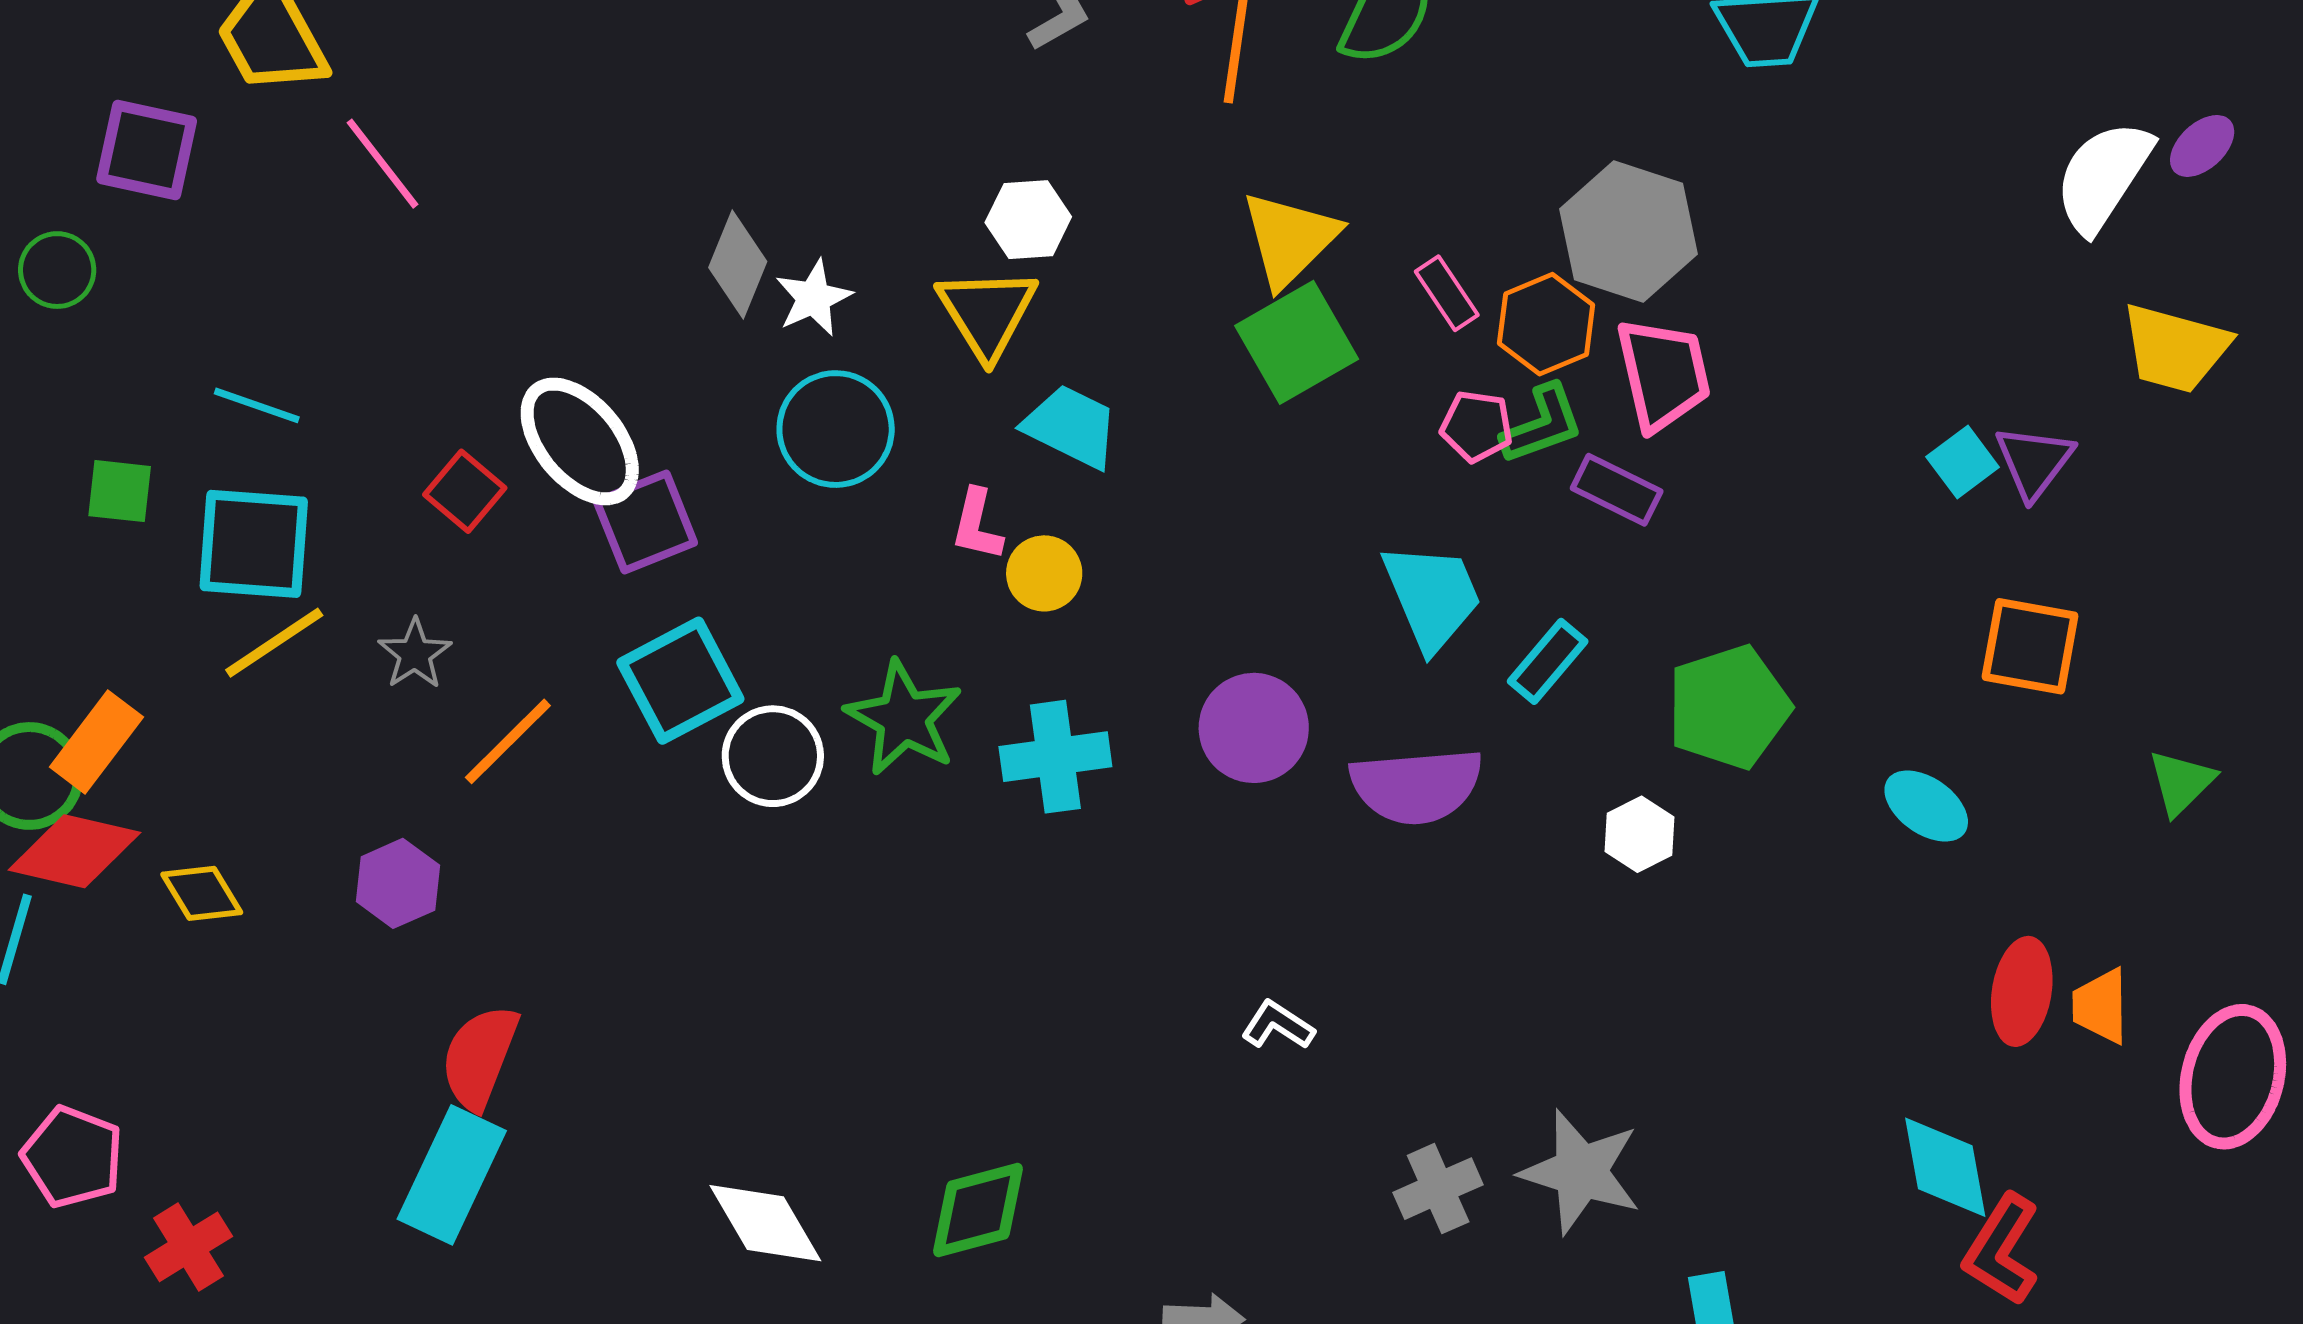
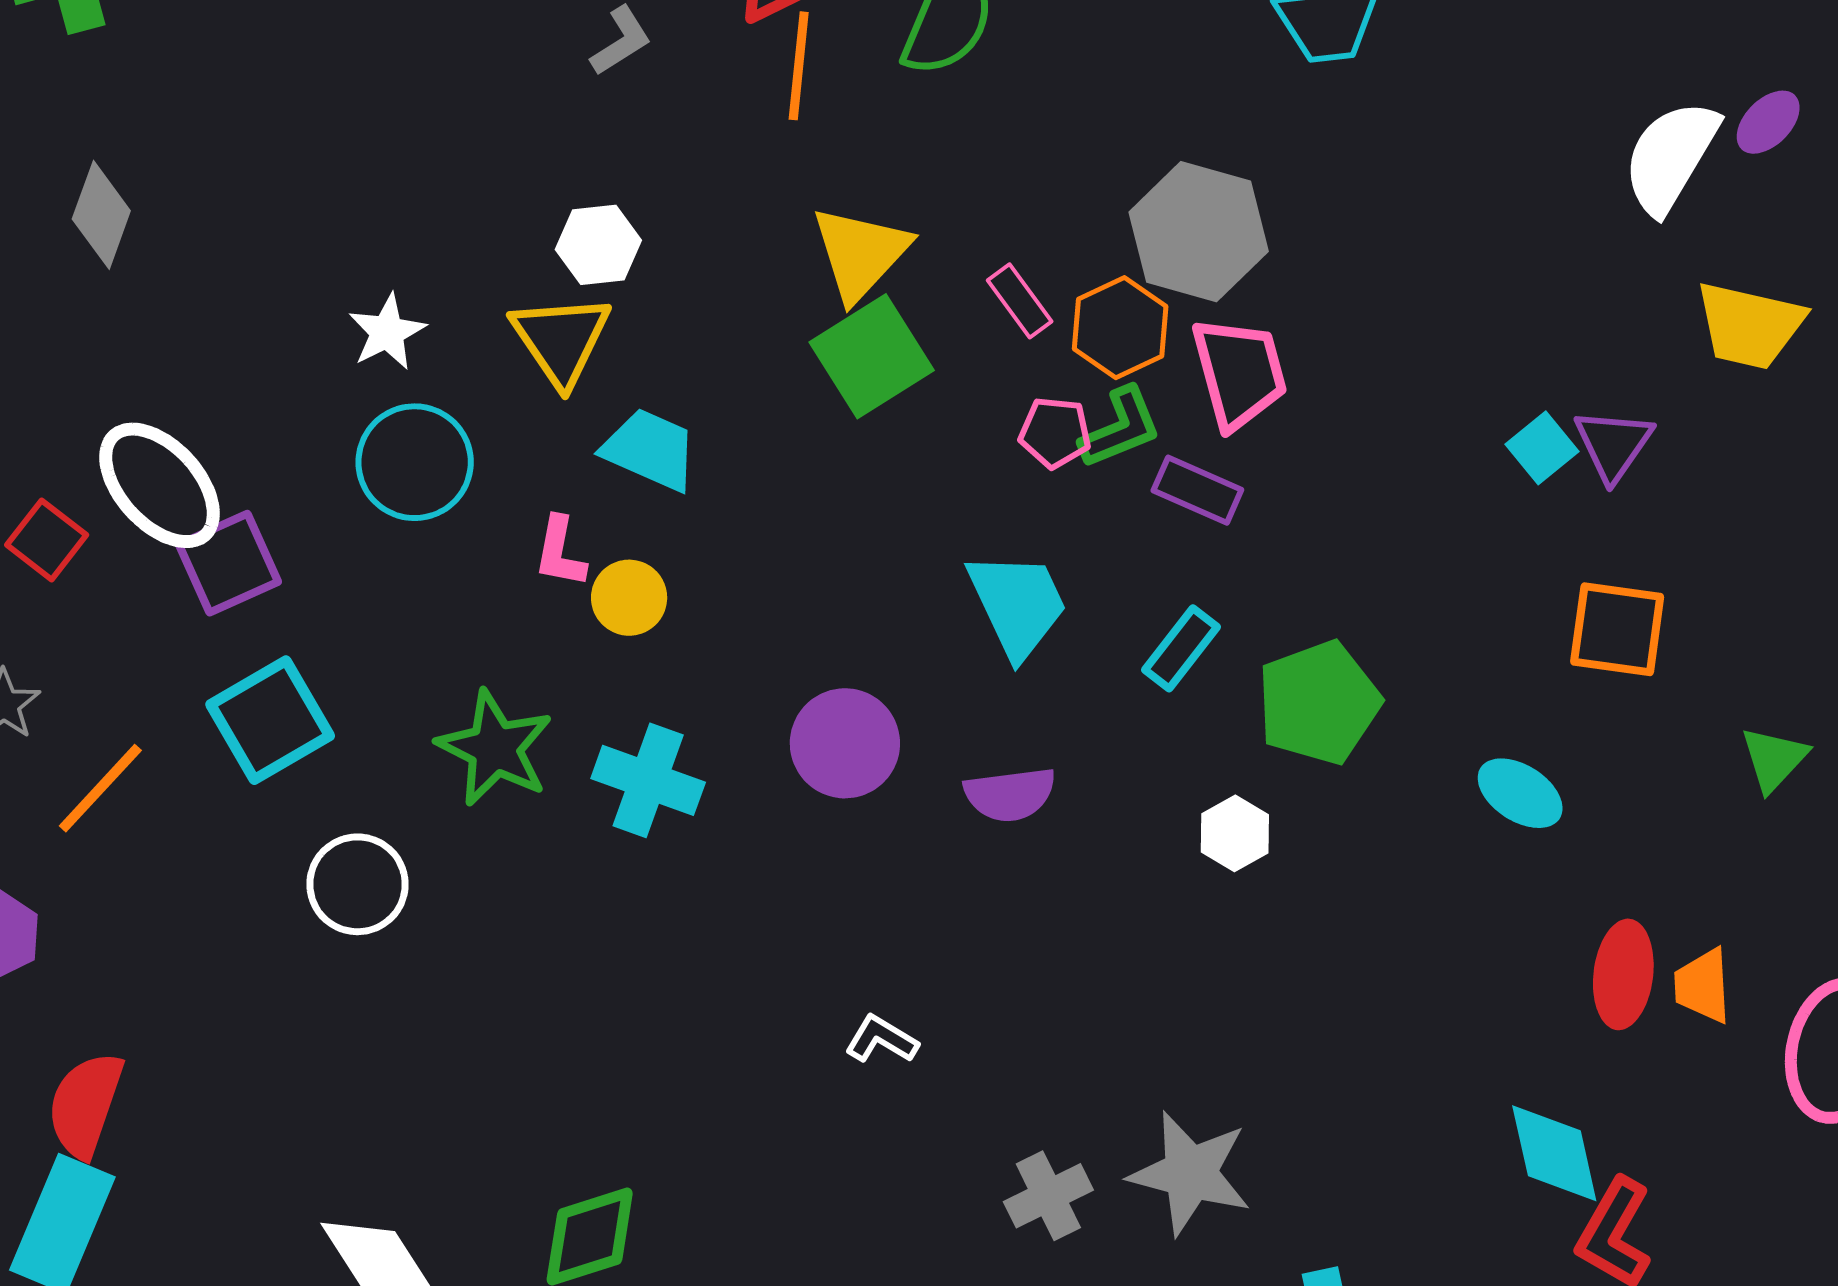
gray diamond: (738, 265) -> (101, 215), moved
cyan rectangle: (1548, 661) -> (1181, 648), moved
white circle: (773, 756) -> (358, 884), moved
cyan cross: (1055, 757) -> (648, 780), turned 30
purple semicircle: (1416, 786) -> (1010, 794), size x0.7

